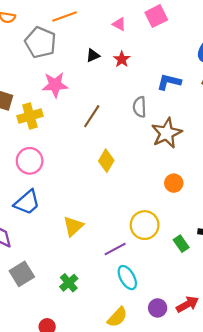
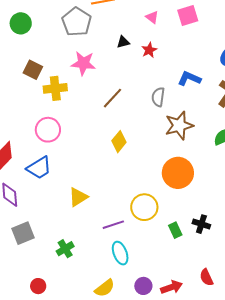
orange circle: (174, 183) -> (178, 173), size x1.8

